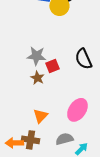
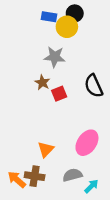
gray star: (36, 56) -> (55, 57), moved
brown star: (37, 78) -> (42, 82), moved
orange arrow: (14, 143) -> (17, 179), turned 42

